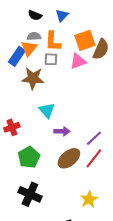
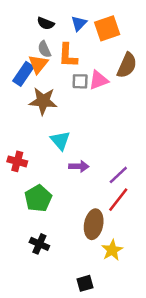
gray semicircle: (34, 36) -> (44, 49), turned -112
orange square: (85, 40) -> (107, 28), moved
gray square: (51, 59) -> (80, 81), moved
red cross: (12, 127) -> (17, 161), turned 35
brown ellipse: (69, 158) -> (94, 224), moved, turned -40
black cross: (30, 194) -> (39, 244), size x0.7

